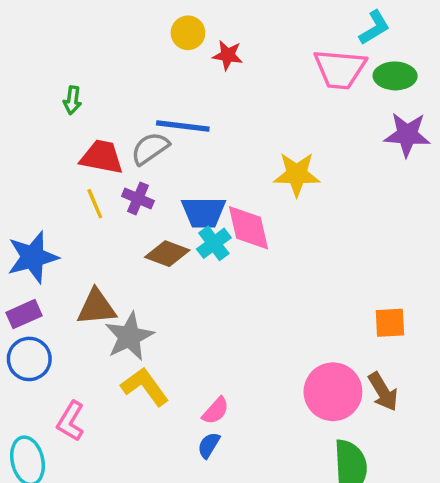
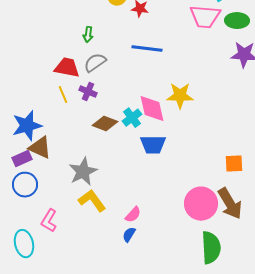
green arrow: (72, 100) -> (88, 35), moved
blue line: (183, 126) -> (147, 49), moved
yellow star: (297, 174) -> (180, 96), moved
blue trapezoid: (204, 212) -> (153, 145), moved
brown triangle: (97, 307) -> (40, 148), moved, turned 30
brown arrow: (383, 392) -> (230, 204), size x1.4

